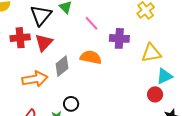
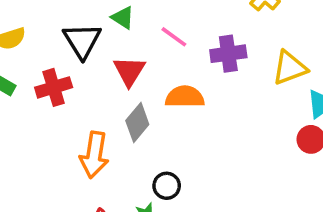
red triangle: (44, 43) -> (129, 71), moved
orange arrow: (35, 79) -> (94, 155), turned 120

